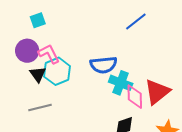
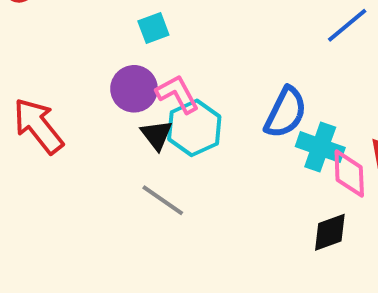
blue semicircle: (103, 65) -> (286, 113), turned -56
gray line: (40, 107) -> (163, 200), turned 50

